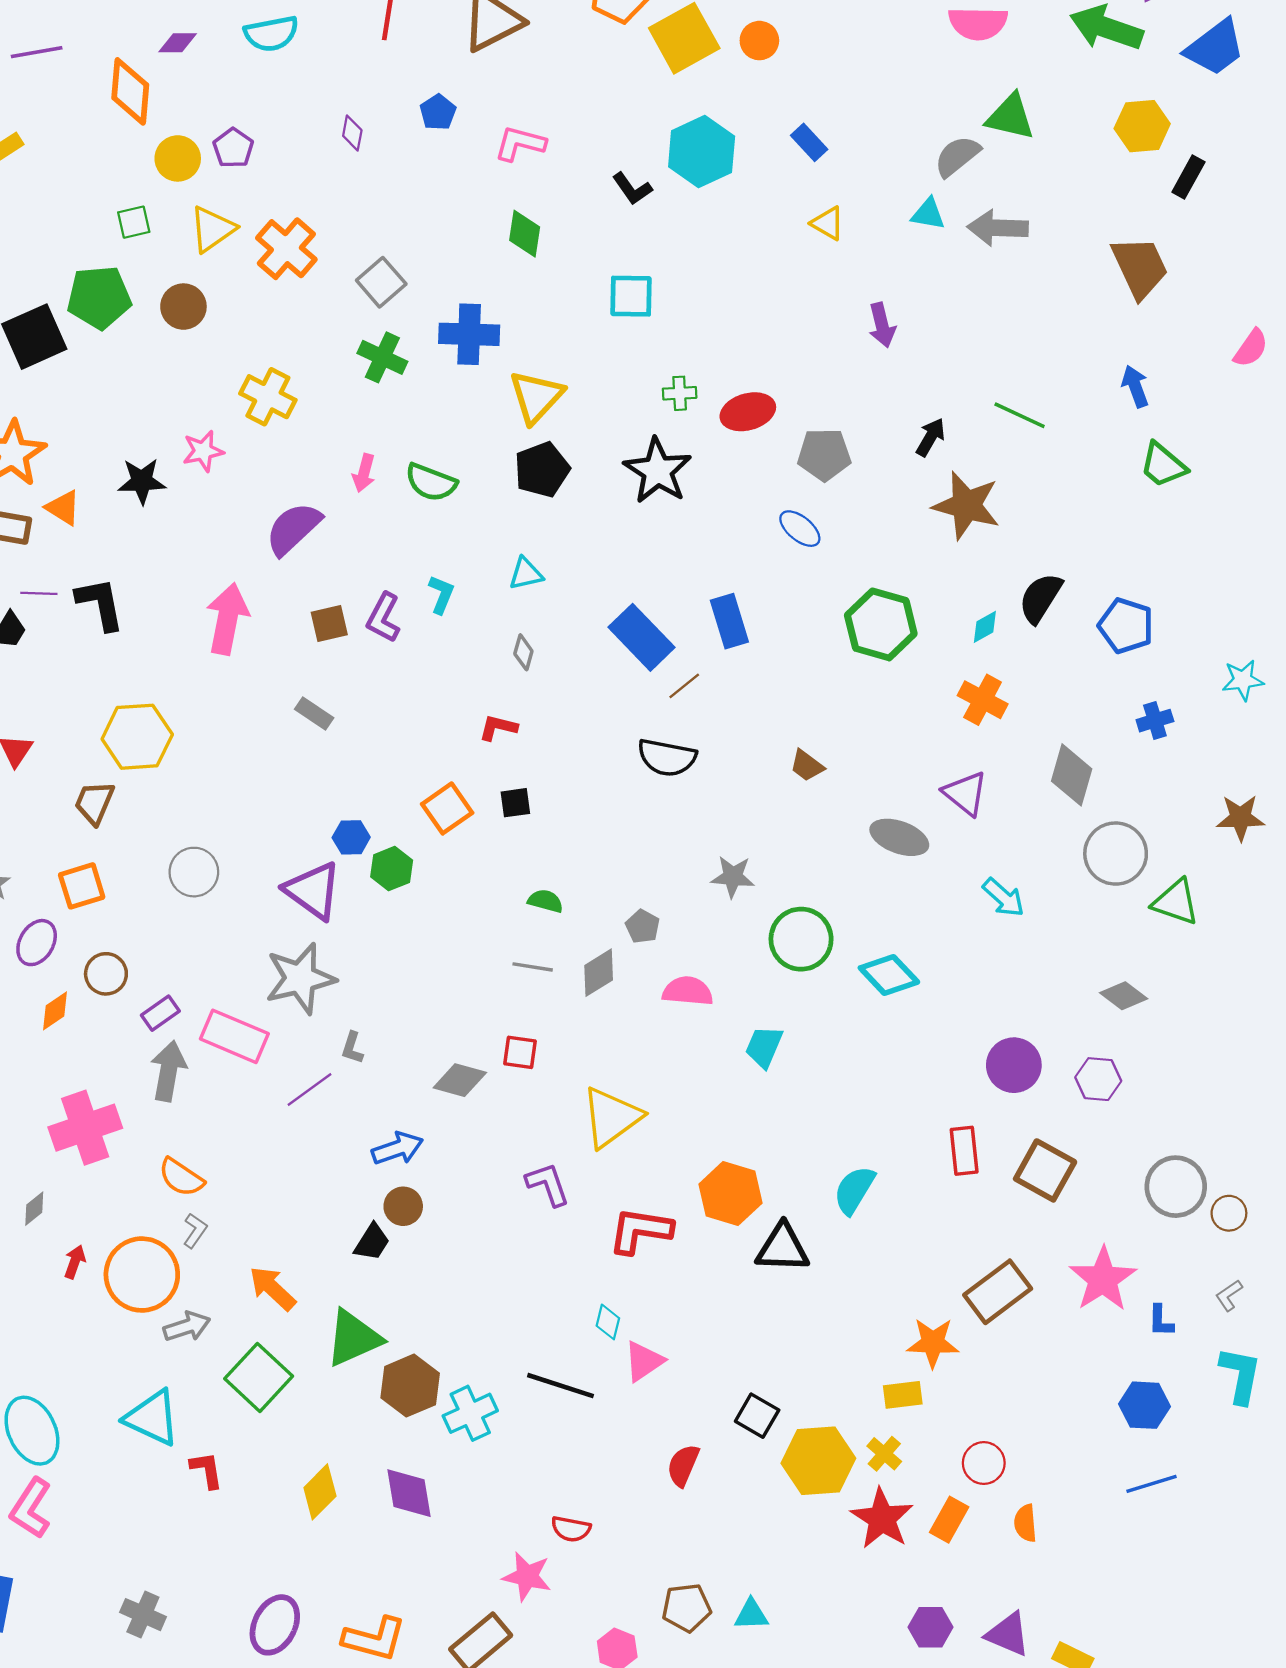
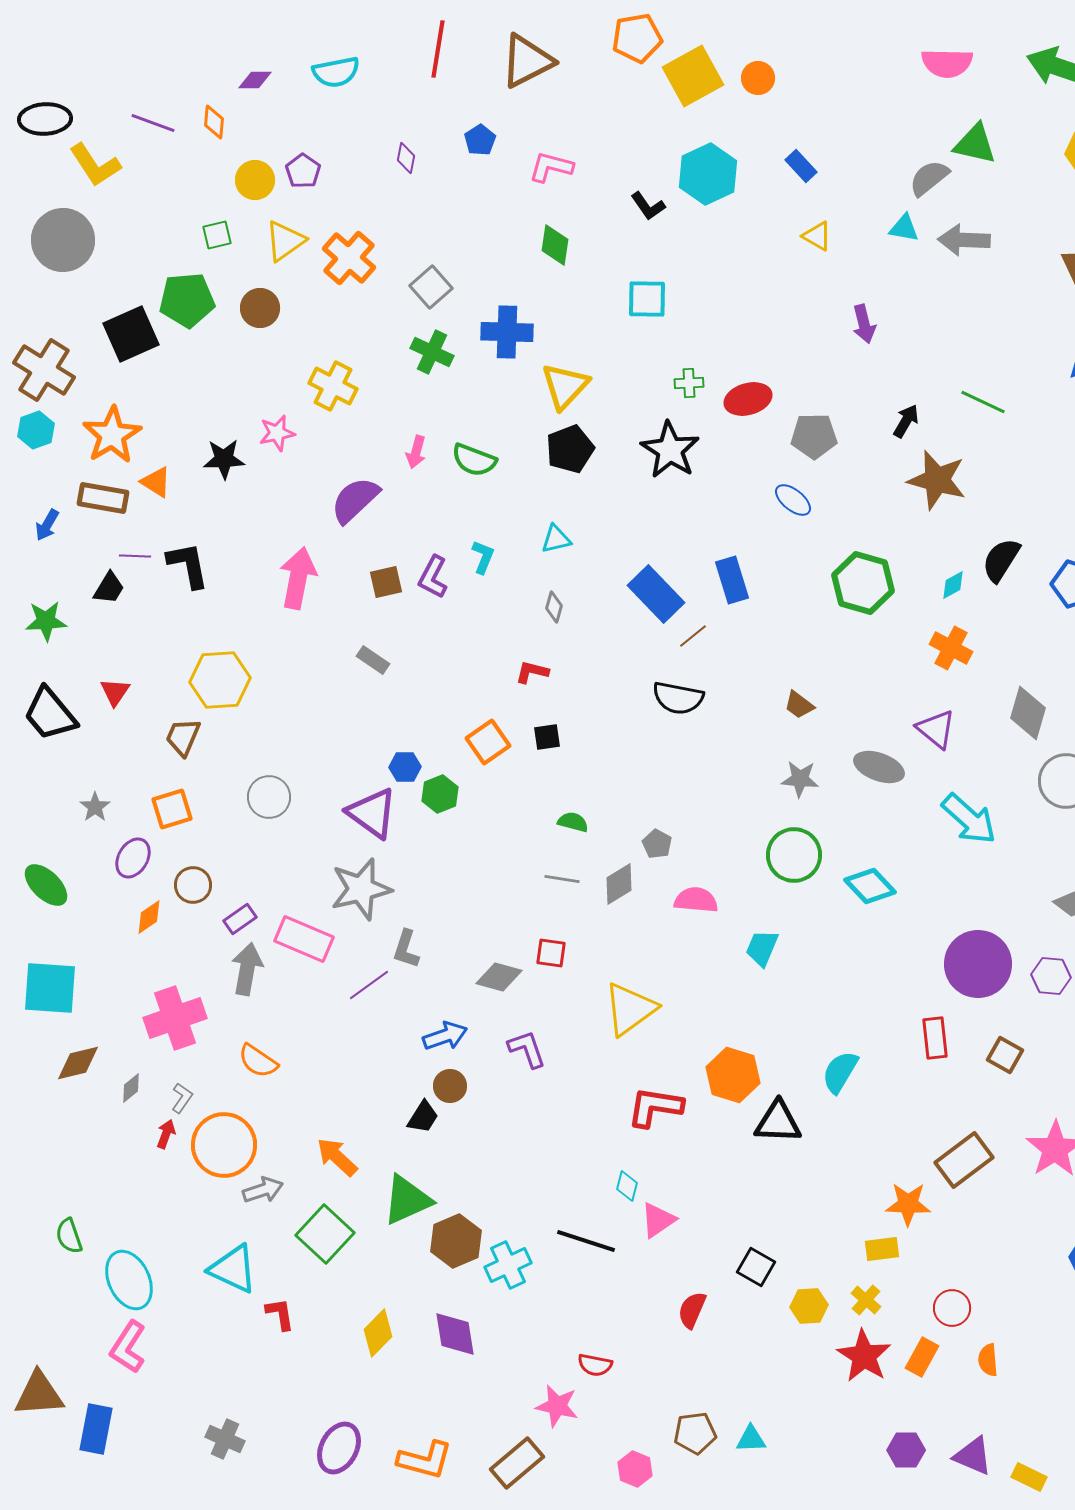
purple line: (37, 52) -> (153, 123), moved, turned 30
orange diamond: (130, 91) -> (214, 122), size x0.6
gray star: (733, 877) -> (800, 779), moved
cyan arrow: (1003, 897) -> (969, 819), size x1.5
gray L-shape: (352, 1048) -> (406, 949), size x1.4
purple circle: (1014, 1065) -> (978, 964), size x1.4
brown square: (1045, 1170) -> (1005, 1055), size x0.7
purple L-shape: (548, 1184) -> (527, 1049), moved
gray L-shape: (195, 1231) -> (182, 1098), moved
yellow hexagon: (818, 1461) -> (809, 1306), size x0.6

